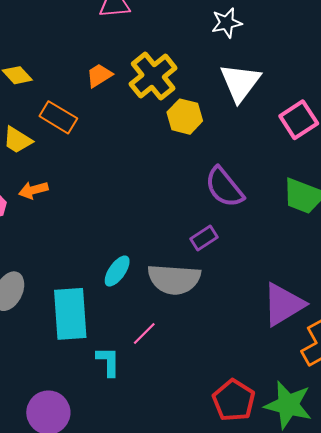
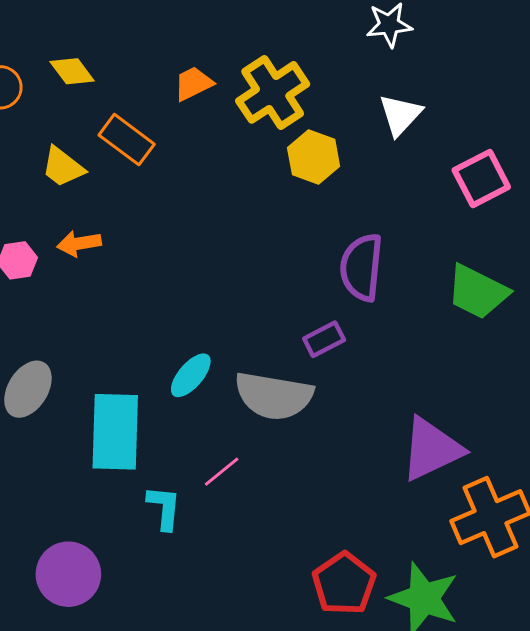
white triangle: (240, 82) -> (400, 115), size x0.7
purple semicircle: (224, 187) -> (362, 267), turned 39

